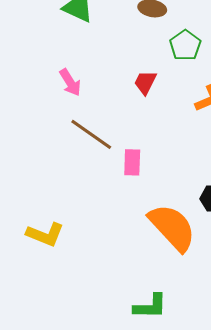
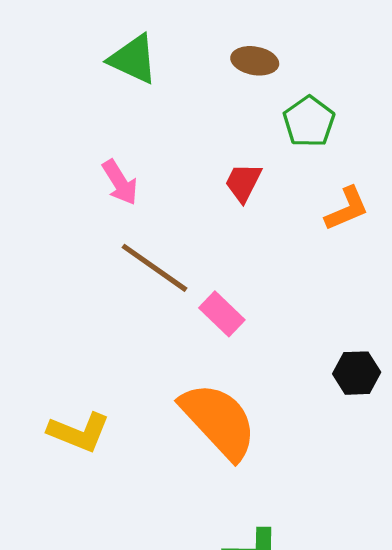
pink rectangle: (132, 162) -> (222, 314), turned -48
orange semicircle: (172, 227) -> (219, 421), moved

